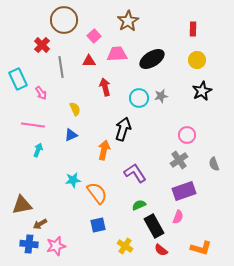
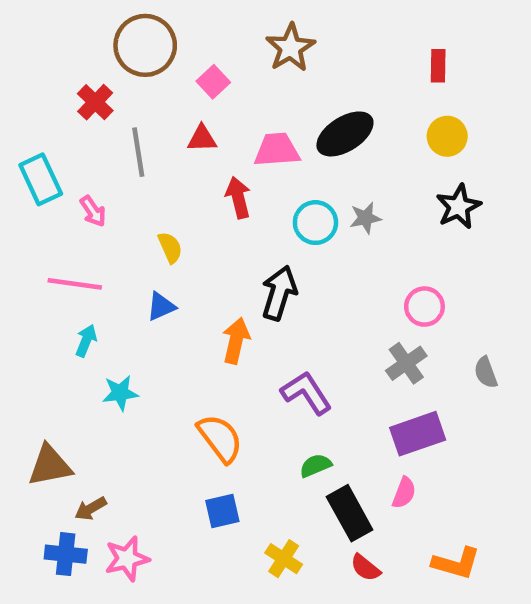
pink trapezoid: (117, 54) -> (277, 150), moved
cyan star: (73, 180) -> (120, 393), moved

